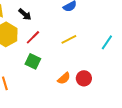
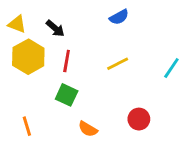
red line: (33, 37) -> (67, 61), turned -35
orange semicircle: (64, 78) -> (88, 129), moved, turned 72

